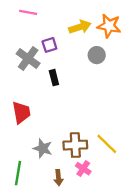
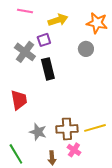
yellow arrow: (80, 27) -> (58, 20), moved
black rectangle: (54, 78) -> (48, 69), size x1.5
yellow line: (107, 144) -> (95, 128), turned -60
green line: (18, 173) -> (16, 154), turned -40

